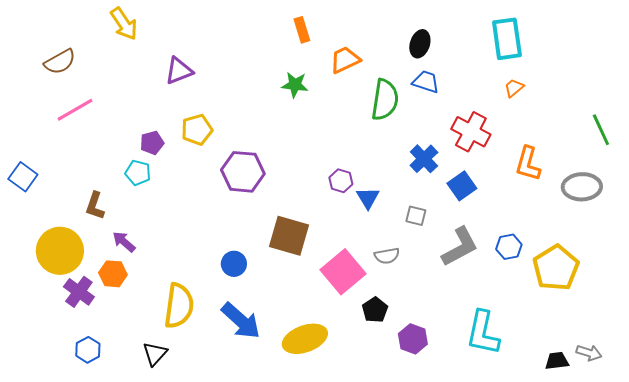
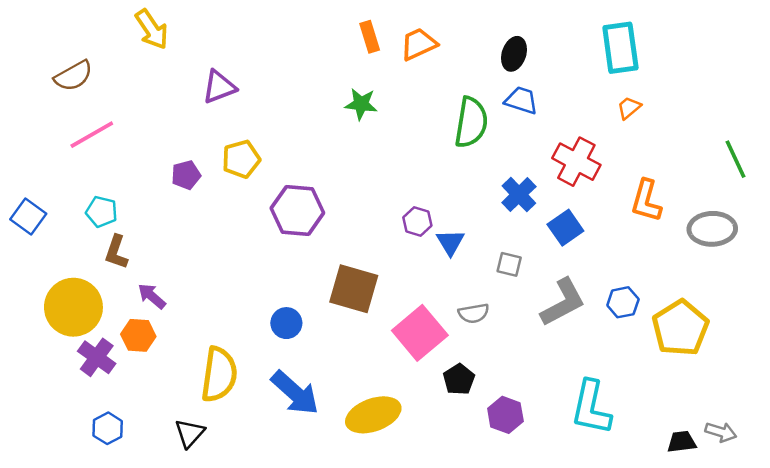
orange trapezoid: (345, 60) -> (419, 44), moved
cyan pentagon: (138, 173) -> (102, 212), moved

